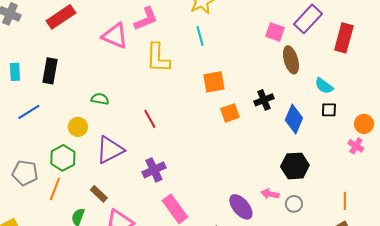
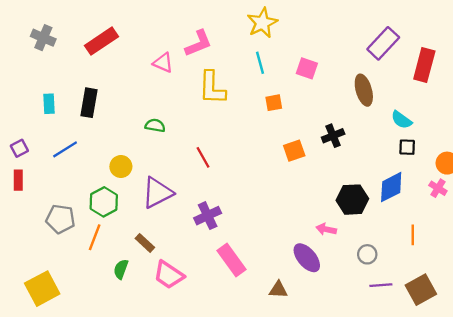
pink square: (275, 32) -> (307, 68), moved
pink triangle: (115, 36) -> (163, 63), size x0.7
orange square: (214, 82) -> (274, 103), moved, size x0.7
green semicircle: (100, 99) -> (155, 125), moved
blue diamond: (294, 119) -> (391, 187), moved, turned 40
black hexagon: (295, 166) -> (352, 200), moved
pink arrow: (270, 194) -> (326, 229), moved
orange line: (345, 201) -> (413, 235), moved

